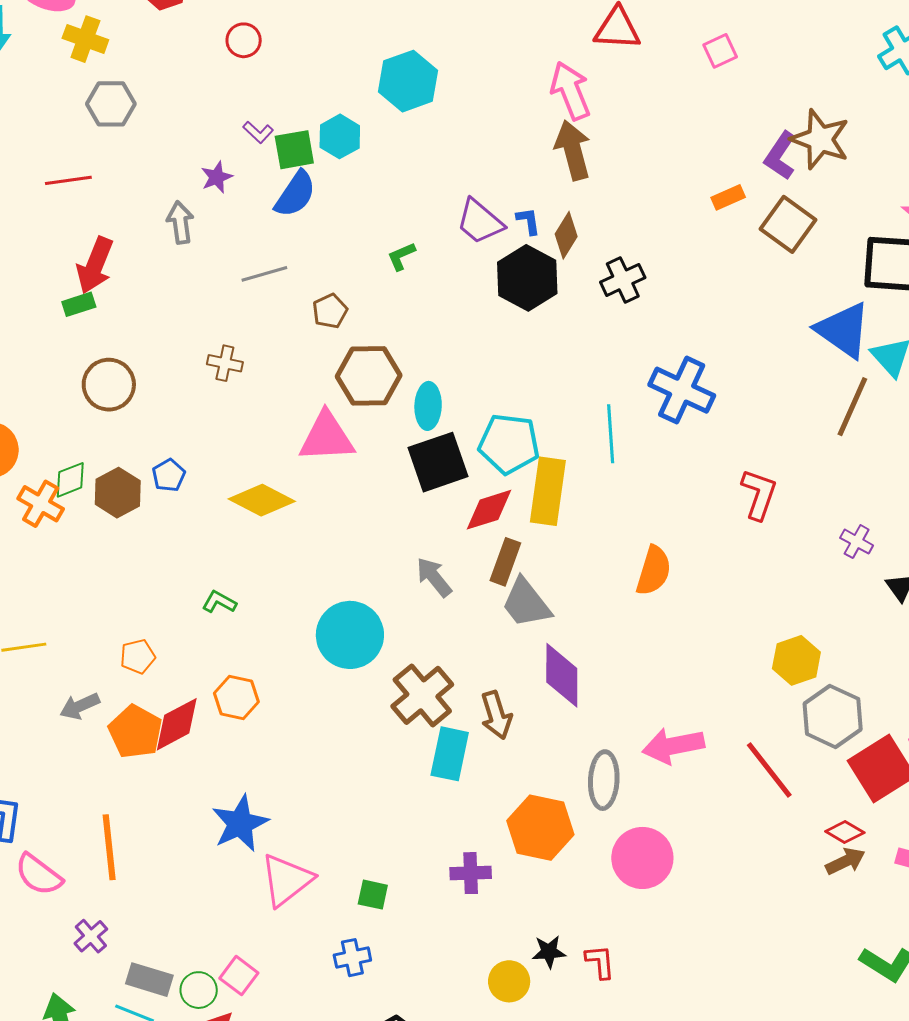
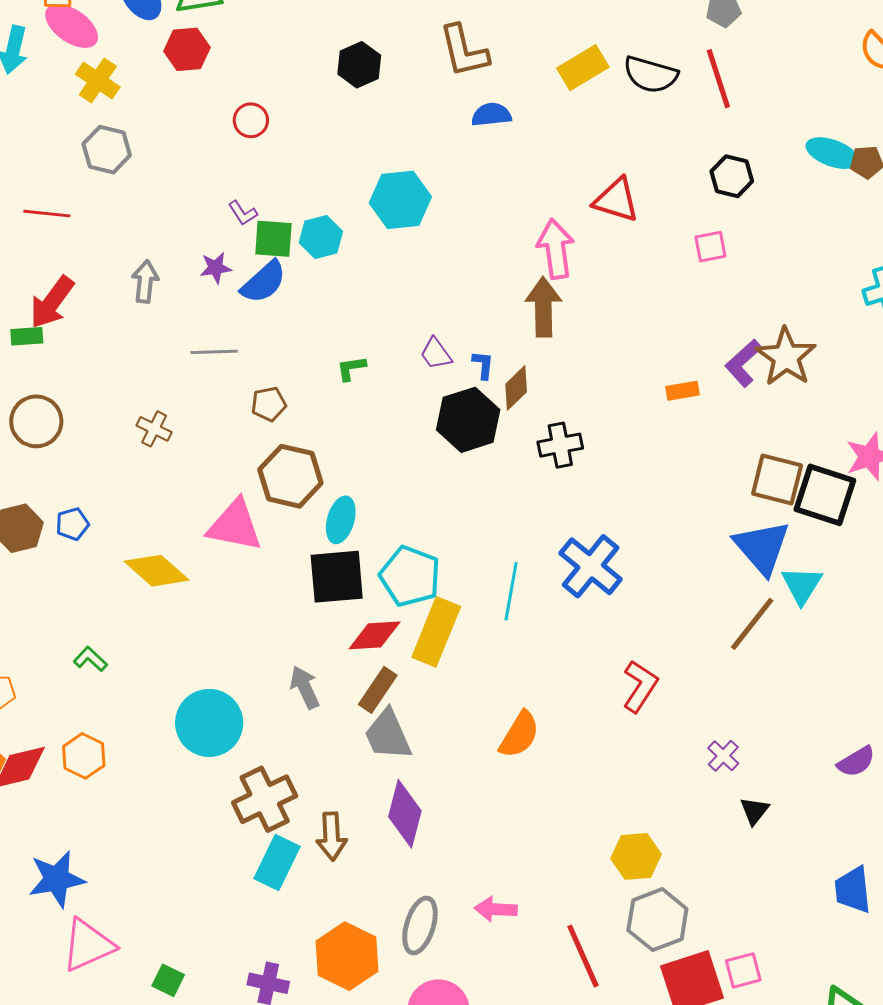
purple star: (217, 177) -> (216, 268), moved
purple trapezoid: (480, 222) -> (436, 354), size x0.7
brown square: (788, 224) -> (777, 479), moved, turned -36
pink arrow: (673, 746) -> (496, 909), size x0.7

